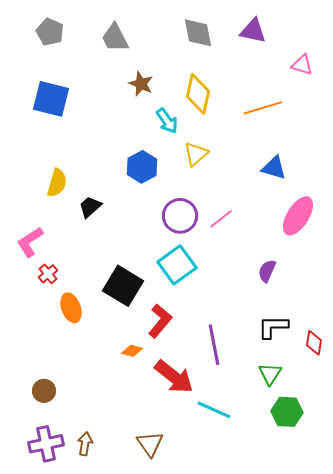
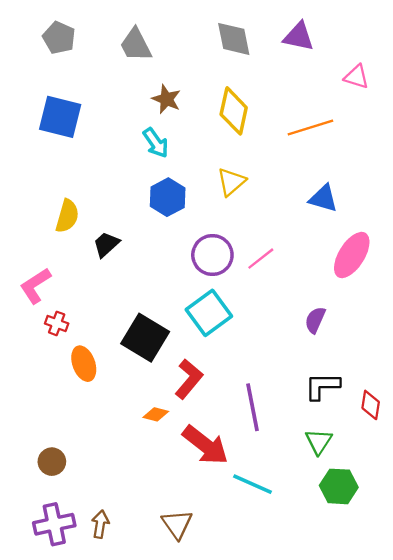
cyan arrow: (167, 121) -> (156, 143), moved
red cross: (48, 274) -> (57, 323), turned -30

